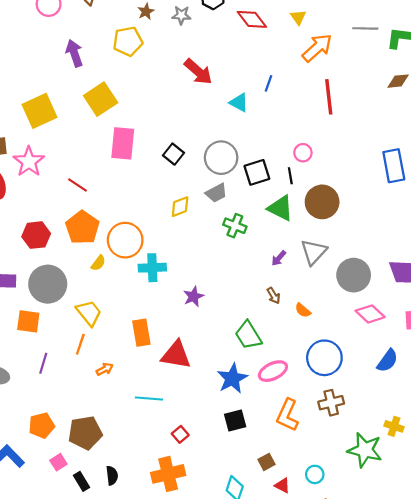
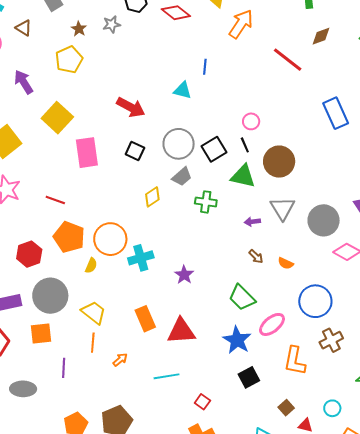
red arrow: (198, 72) -> (131, 107), moved
red line: (329, 97) -> (288, 60), moved, turned -32
purple arrow: (279, 258) -> (252, 222), turned 56

